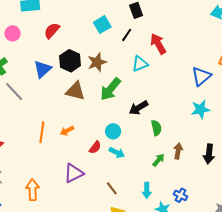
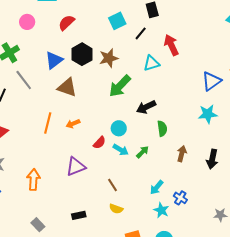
brown triangle: (75, 91) -> (67, 87), moved
green arrow: (158, 160) -> (143, 152), moved
cyan arrow: (147, 190) -> (157, 187), moved, turned 35

